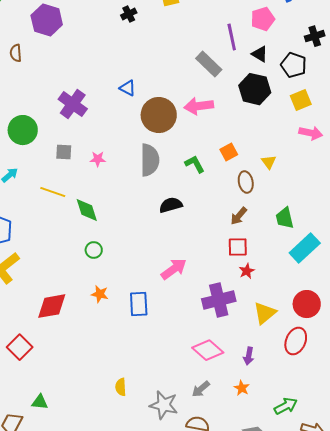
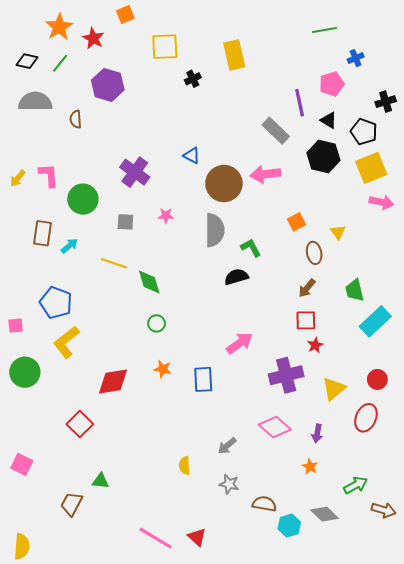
yellow square: (301, 100) -> (371, 168), size x1.4
pink star: (98, 159) -> (166, 216), moved
green L-shape: (195, 164) -> (251, 248), moved
red circle: (307, 304) -> (377, 379), size x0.7
gray arrow: (201, 389) -> (227, 446), moved
gray star: (164, 405) -> (229, 484), size x0.7

